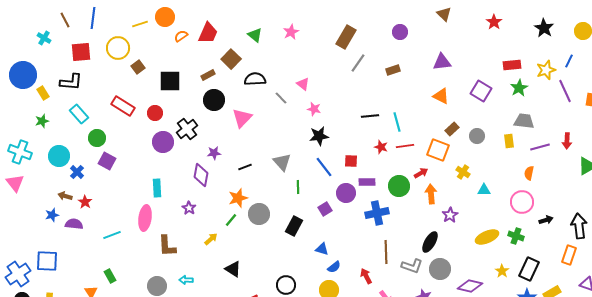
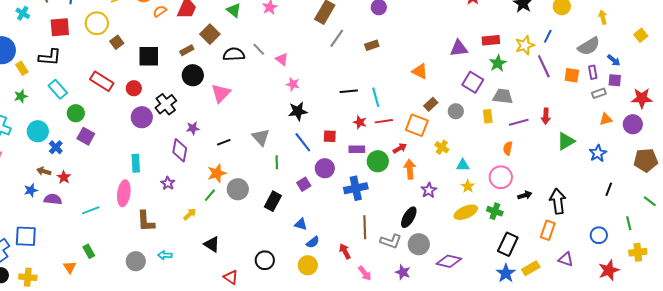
purple triangle: (442, 62) -> (459, 48), moved
purple square: (481, 91) -> (473, 82), moved
gray line: (281, 98) -> (259, 49), moved
purple rectangle: (367, 182) -> (357, 149), moved
yellow star: (502, 271) -> (468, 186), moved

